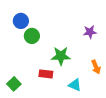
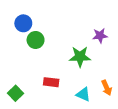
green star: (61, 56) -> (80, 57), moved
orange arrow: (96, 67) -> (107, 88), moved

